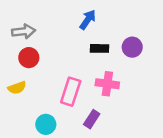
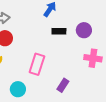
pink cross: (107, 84) -> (93, 58), moved
purple rectangle: (92, 119) -> (63, 85), moved

